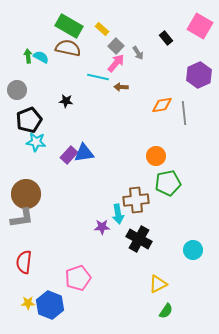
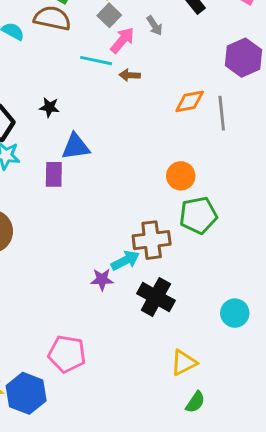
gray square: (116, 46) -> (109, 15), moved
black star: (66, 101) -> (49, 107), moved
blue triangle: (84, 153) -> (76, 147), moved
purple rectangle: (69, 155) -> (54, 174), turned -42
cyan arrow: (118, 214) -> (125, 261), turned -108
pink pentagon: (78, 278) -> (67, 354), turned 30

